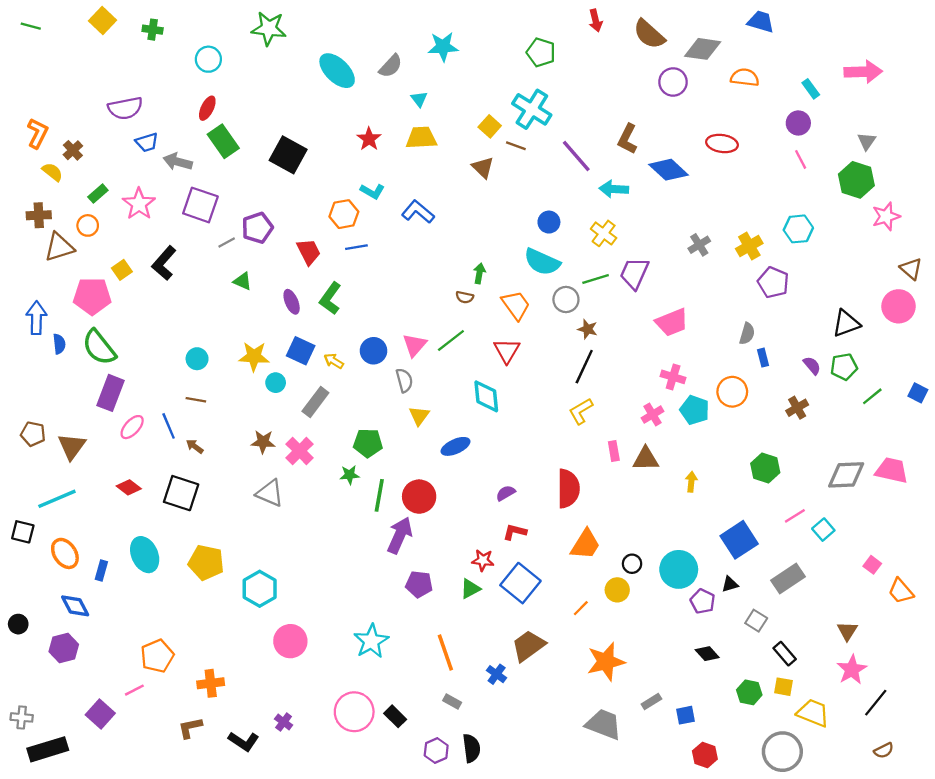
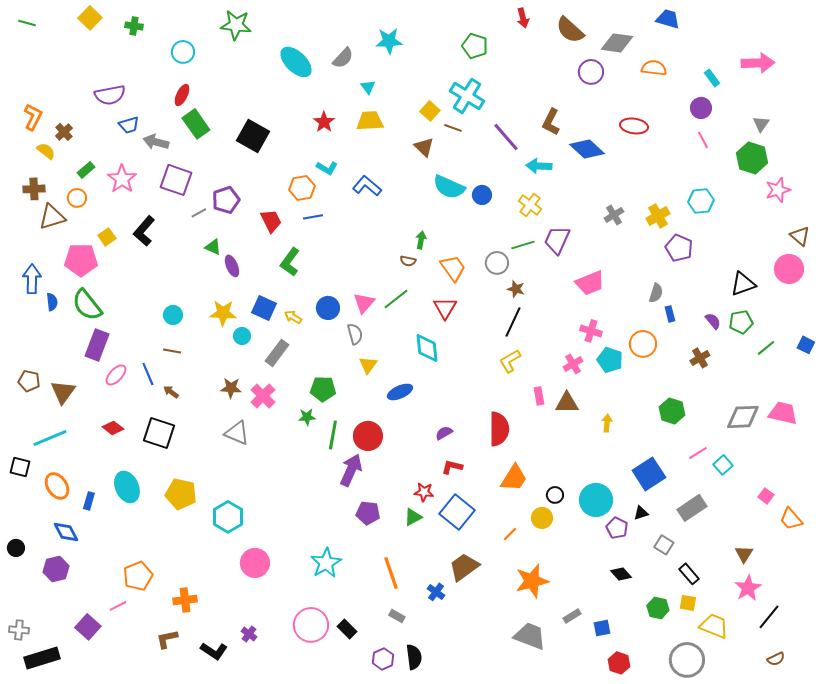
cyan semicircle: (542, 262) -> (449, 187), moved
purple ellipse: (292, 302) -> (232, 266), moved

